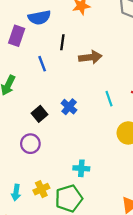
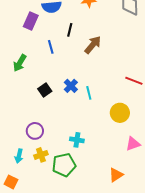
brown arrow: (90, 57) -> (93, 45), turned -48
cyan line: (109, 99) -> (89, 93), moved
purple circle: (30, 144) -> (35, 131), moved

